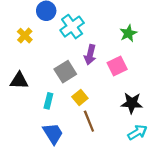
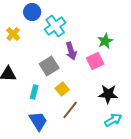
green star: (128, 33) -> (105, 41), moved
purple arrow: (90, 55) -> (71, 51), turned -30
brown line: (89, 121) -> (70, 110), turned 60

